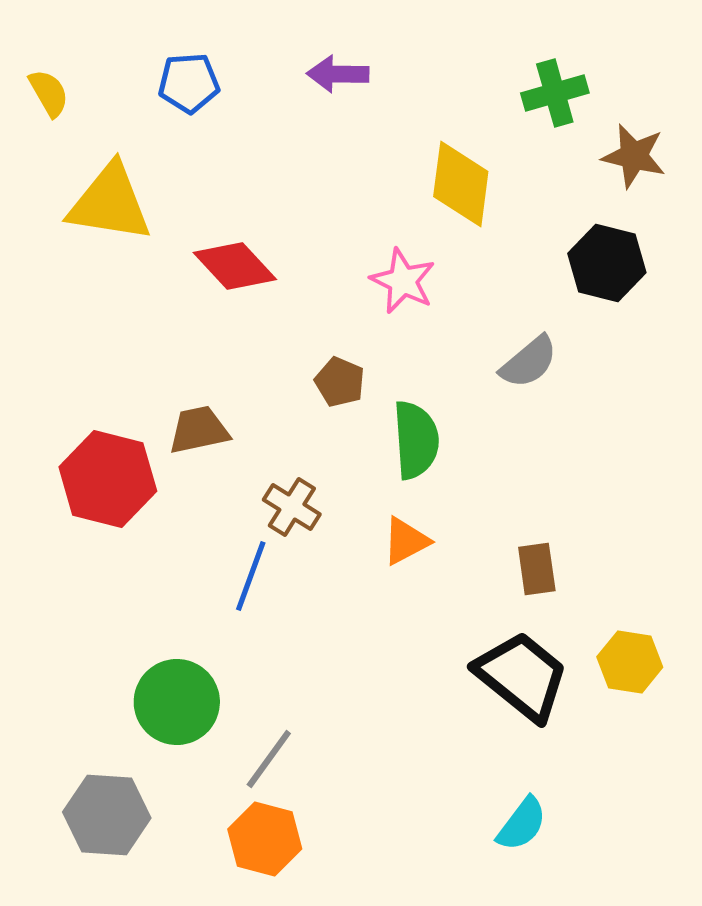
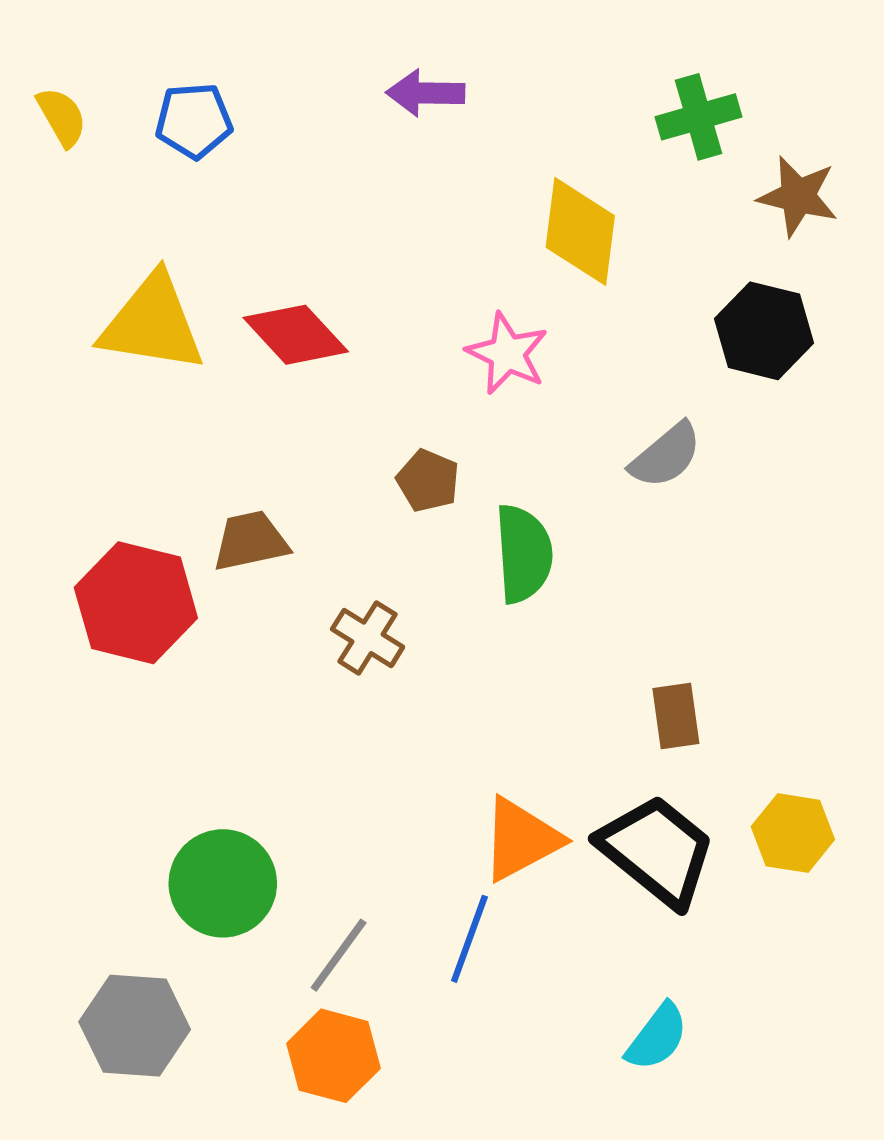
blue pentagon: (189, 83) -> (194, 121), moved
yellow triangle: (110, 203) -> (152, 323), moved
orange triangle: (406, 541) -> (521, 839), moved, size x1.4
blue line: (251, 576) -> (469, 939), moved

